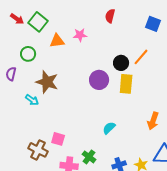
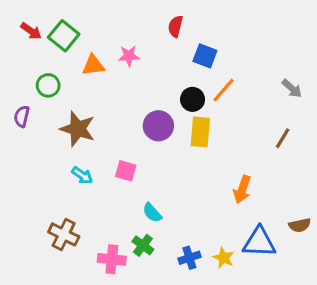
blue square: (153, 24) -> (205, 56), moved
cyan arrow: (32, 100) -> (82, 175), moved
cyan semicircle: (109, 128) -> (152, 213), moved, turned -88
pink square: (58, 139) -> (126, 171), moved

